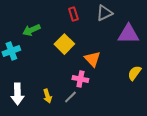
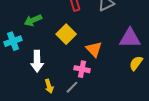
purple triangle: (128, 34) -> (130, 38), moved
white arrow: (17, 94) -> (37, 61), moved

